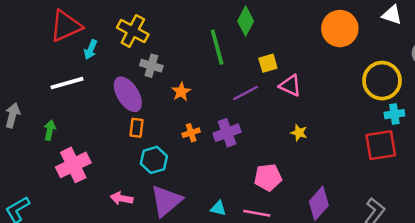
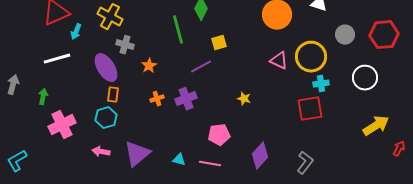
pink triangle: (290, 86) -> (279, 61), moved
cyan hexagon: (154, 160) -> (106, 118), moved

